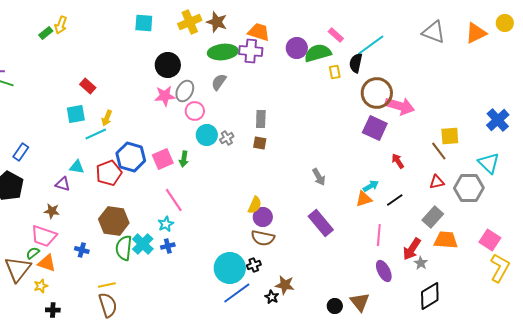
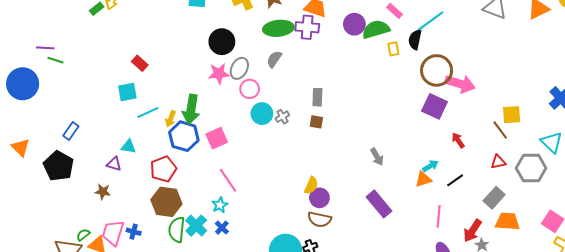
yellow arrow: (107, 118) -> (171, 119), moved
green arrow: (184, 159) -> (191, 109), moved, size x1.8
red pentagon: (109, 173) -> (163, 169), moved
pink trapezoid: (44, 236) -> (113, 233), moved, turned 88
blue cross: (168, 246) -> (222, 228), turned -32

